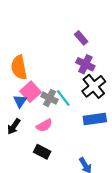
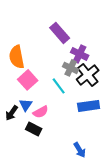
purple rectangle: (81, 38) -> (60, 33), moved, size x1.5
gray cross: (50, 98) -> (71, 68), moved
blue triangle: (20, 101) -> (26, 105), moved
black rectangle: (42, 152) -> (34, 129), moved

